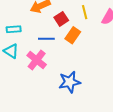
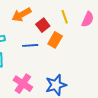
pink cross: (37, 60) -> (23, 84), moved

